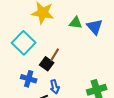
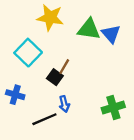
green triangle: (76, 23) -> (89, 29), size x1.5
blue cross: (29, 79) -> (15, 95), moved

